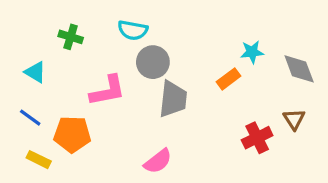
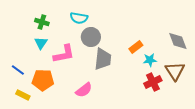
cyan star: (252, 52) -> (150, 60), moved
cyan triangle: (35, 72) -> (41, 43), moved, turned 32
brown triangle: (294, 119) -> (175, 71), size x1.5
pink semicircle: (158, 161) -> (84, 90), moved

